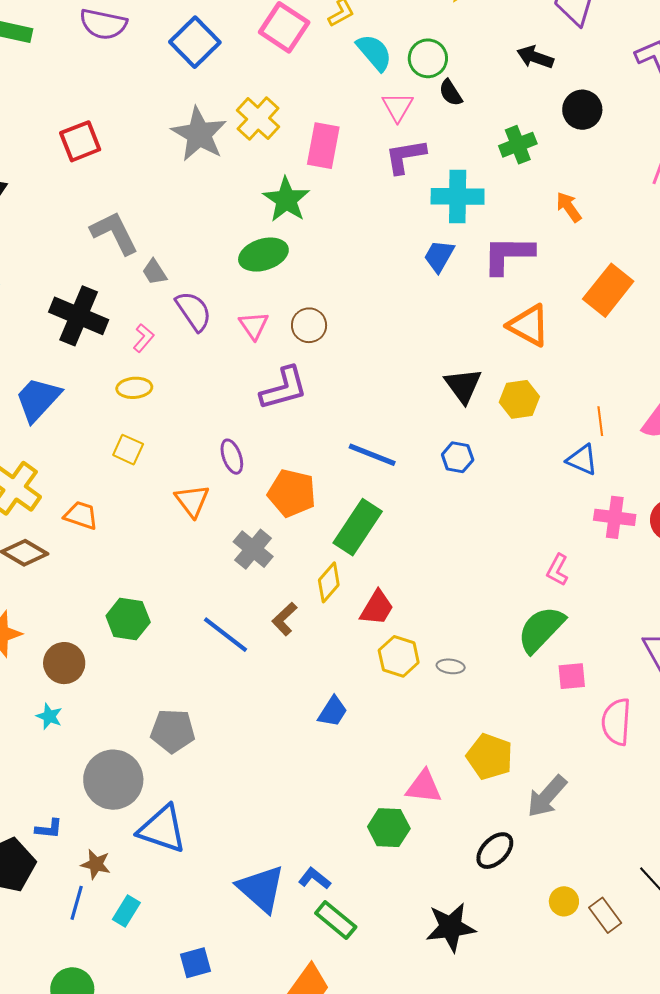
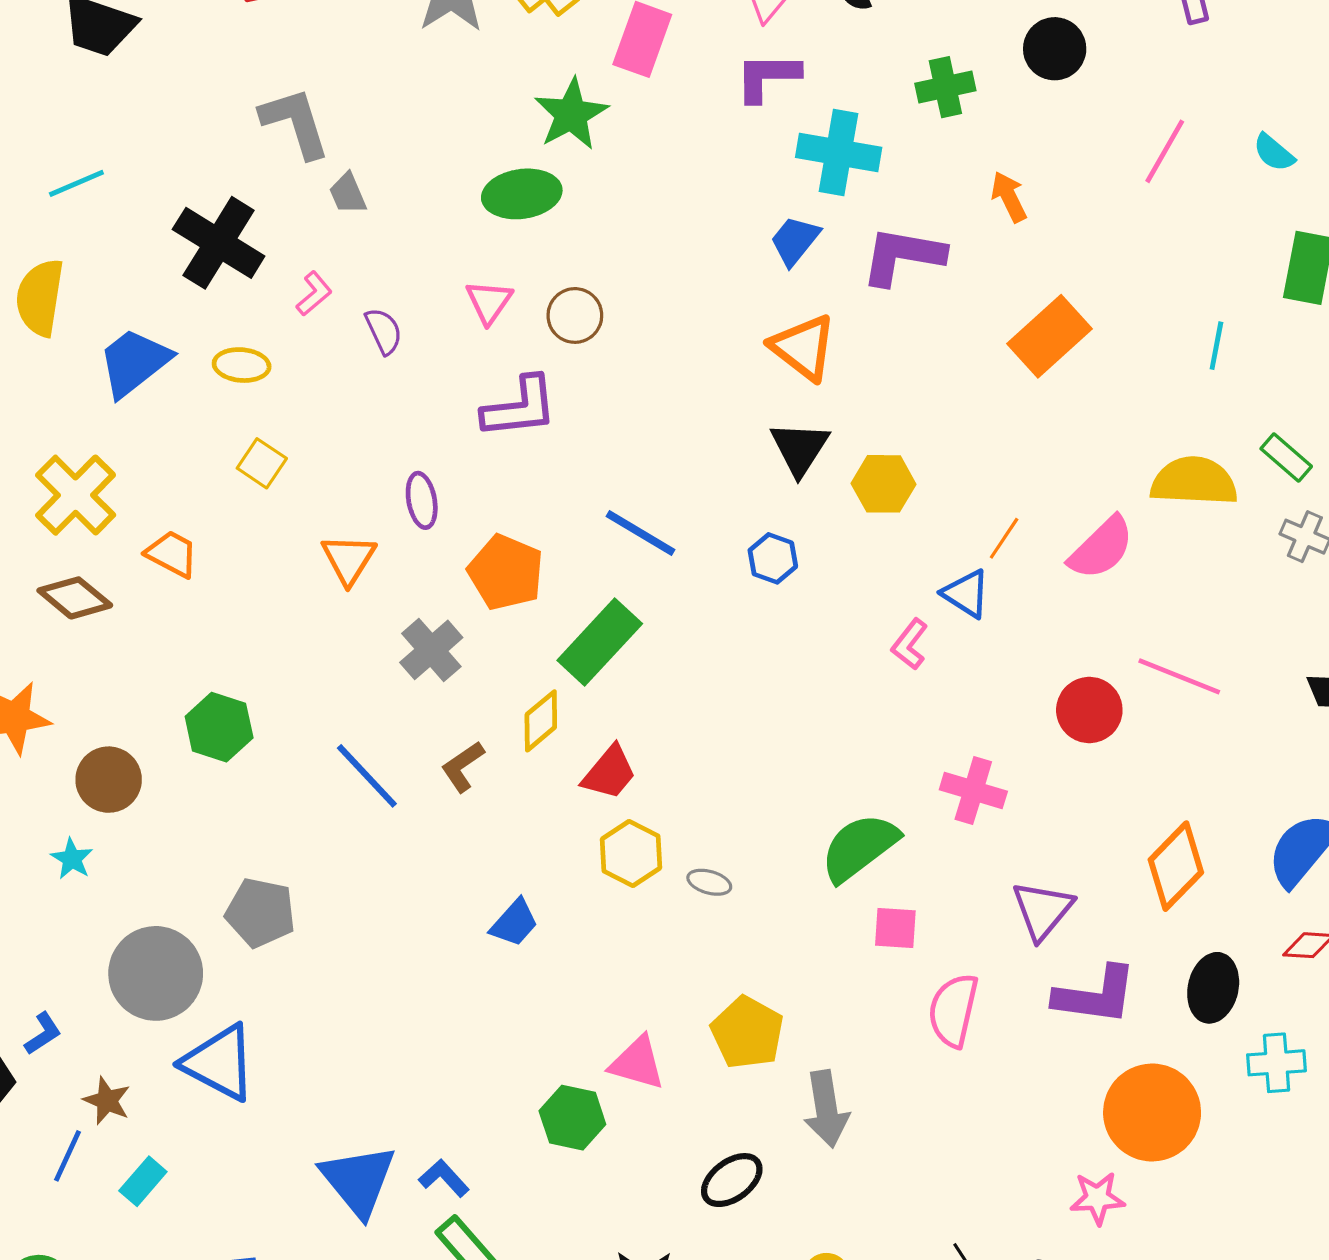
purple semicircle: (194, 311) -> (384, 331), moved, size x0.7
orange triangle: (529, 325) -> (803, 347), moved
yellow ellipse: (134, 388) -> (242, 365), moved
orange line: (600, 421) -> (1004, 538), turned 32
pink cross: (615, 517) -> (973, 790), moved
pink L-shape: (558, 570) -> (910, 644), moved
gray arrow: (547, 796) -> (826, 1109), turned -60
blue L-shape: (49, 829) -> (43, 1034), turned -48

